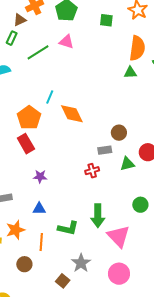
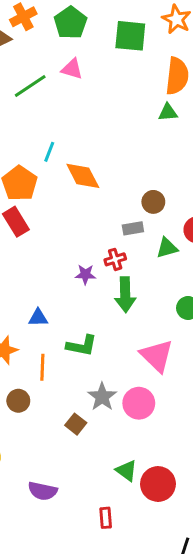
green square: (106, 20) -> (130, 36), size x1.6
purple star: (40, 176) -> (85, 274), moved
green arrow: (98, 216) -> (125, 295), moved
pink circle: (119, 274) -> (139, 403), moved

